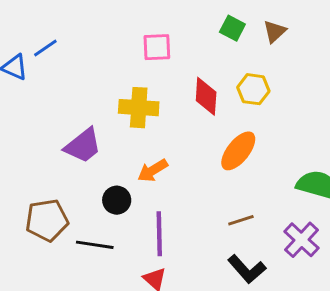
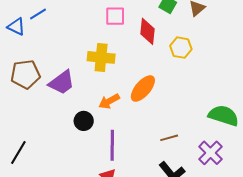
red diamond: (206, 96) -> (147, 31), moved
orange ellipse: (238, 151) -> (143, 88), moved
brown pentagon: (47, 220) -> (25, 74), moved
black line: (95, 245) -> (18, 153), moved, turned -70

